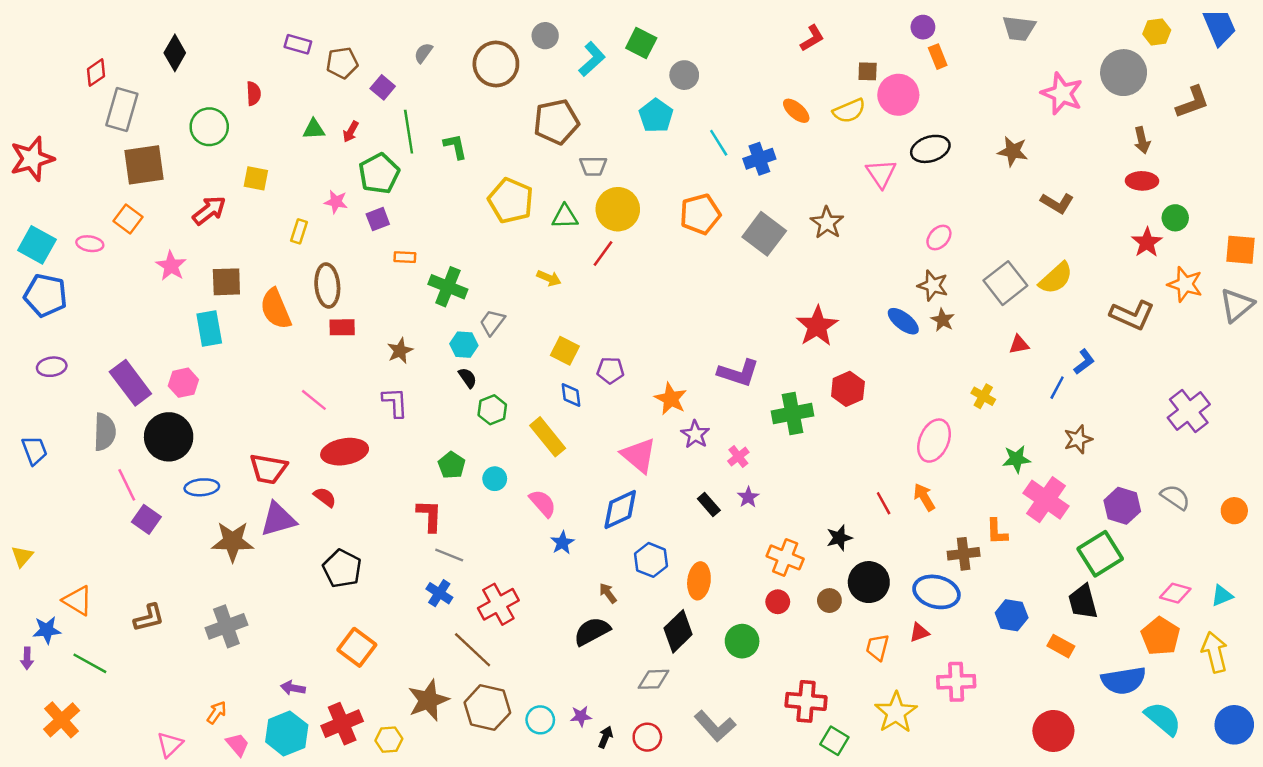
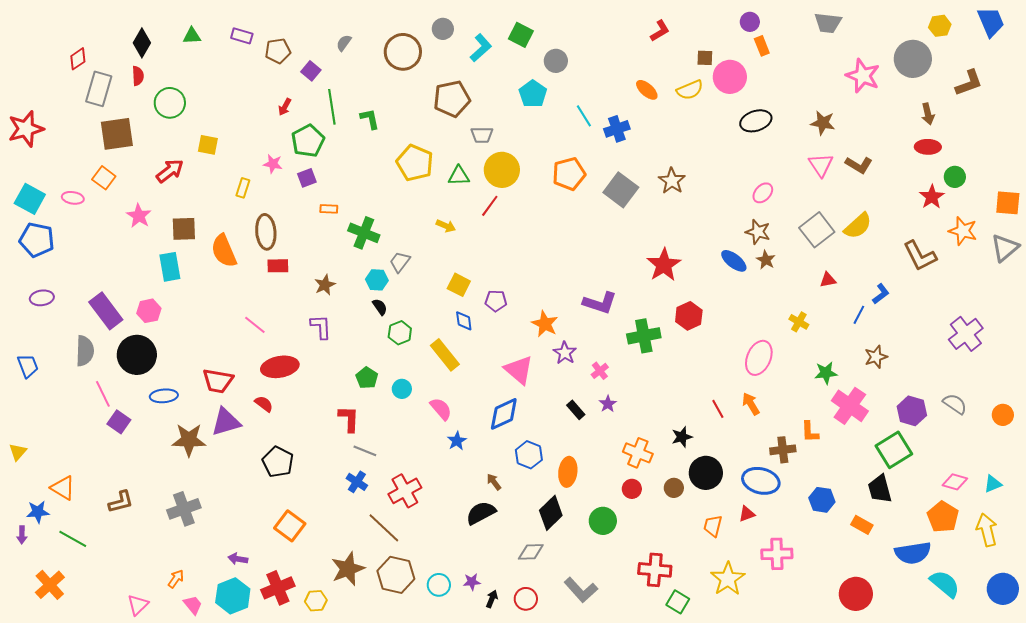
red semicircle: (254, 94) -> (138, 76), moved
green triangle: (314, 129) -> (192, 36), moved
pink triangle: (881, 174) -> (821, 165), moved
brown L-shape: (1132, 315) -> (920, 256), turned 39

